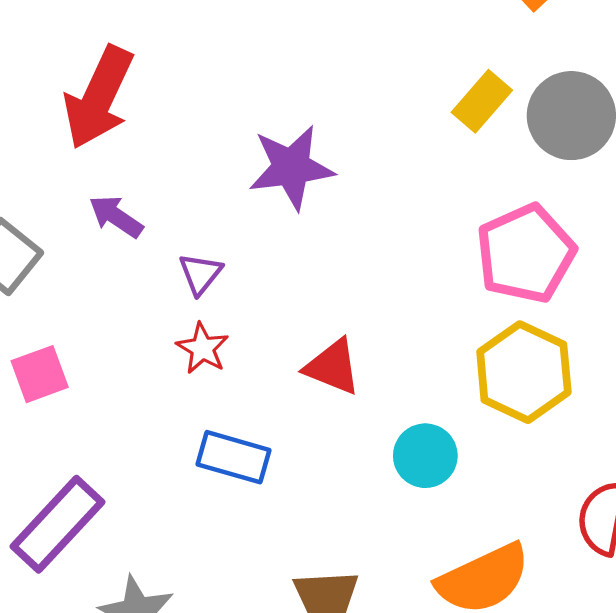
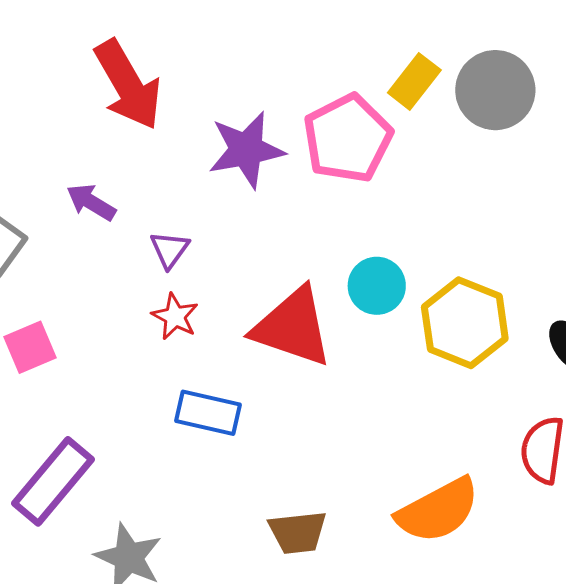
red arrow: (99, 97) -> (128, 85), moved, turned -52
pink pentagon: (526, 254) -> (348, 138), moved
red triangle: (333, 367) -> (293, 327), size x1.6
cyan circle: (425, 456) -> (377, 286), moved

